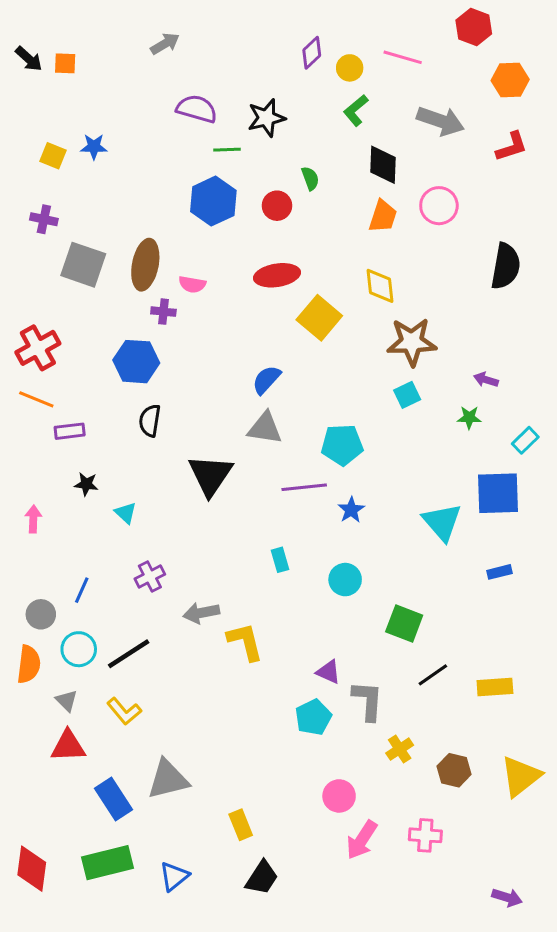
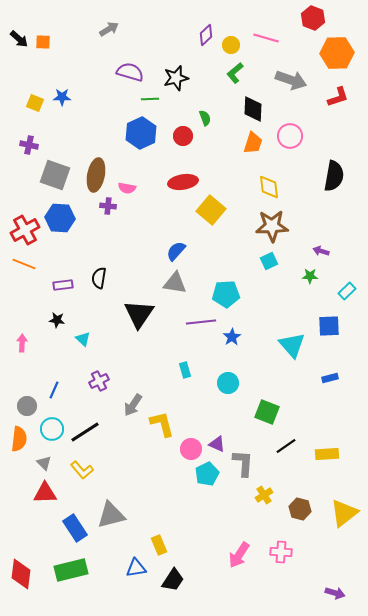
orange hexagon: (510, 80) -> (337, 53), size x1.4
yellow diamond: (380, 286) -> (269, 187), moved
blue hexagon: (136, 362) -> (60, 218), moved
purple rectangle: (70, 431) -> (63, 285), moved
blue square: (498, 493) -> (329, 326), size x0.7
gray arrow: (201, 613) -> (133, 405), turned -45
pink circle: (339, 796) -> (191, 449), moved
blue triangle: (174, 876) -> (136, 568), moved, turned 30

